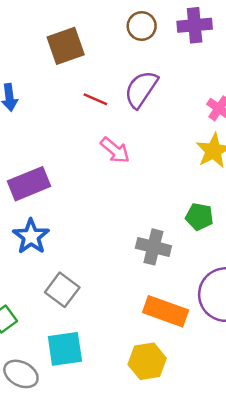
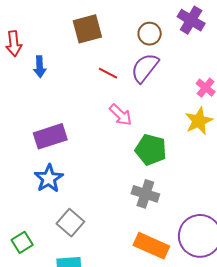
purple cross: (195, 25) -> (191, 20), turned 32
brown circle: (142, 26) -> (150, 34), moved
green pentagon: (199, 217) -> (151, 150), moved, size x1.4

